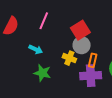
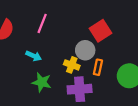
red square: (80, 30) -> (100, 31), moved
purple cross: (91, 76) -> (80, 89), moved

